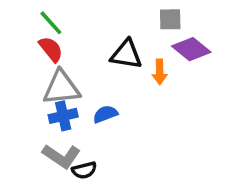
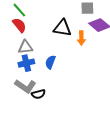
gray triangle: (61, 88) -> (25, 47), size x0.7
blue semicircle: (105, 114) -> (50, 62), turned -48

